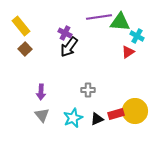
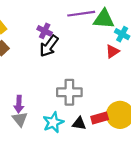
gray cross: (88, 90) -> (69, 92), size x1.6
purple arrow: (41, 92) -> (19, 104), moved
black triangle: (97, 119) -> (79, 123), turned 32

